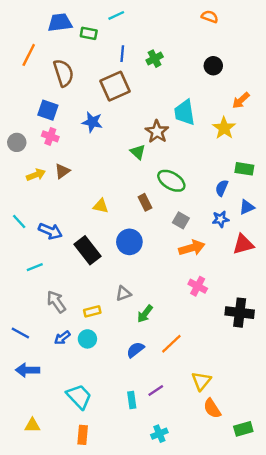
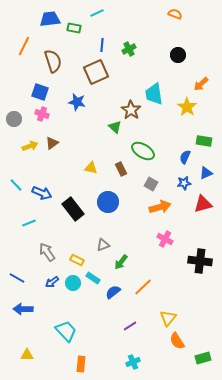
yellow triangle: (101, 206) -> (91, 168), moved
yellow rectangle: (92, 311) -> (77, 260), turned 40
cyan rectangle: (132, 400) -> (93, 278), moved, turned -48
orange rectangle: (83, 435) -> (81, 364), moved

